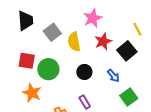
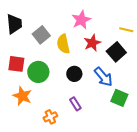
yellow line: (137, 29) -> (126, 30), turned -48
blue arrow: (113, 76) -> (103, 77), size x1.5
green square: (129, 97) -> (119, 98), turned -30

